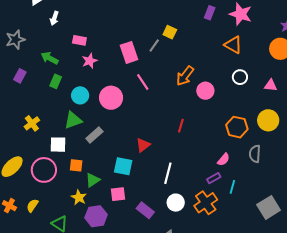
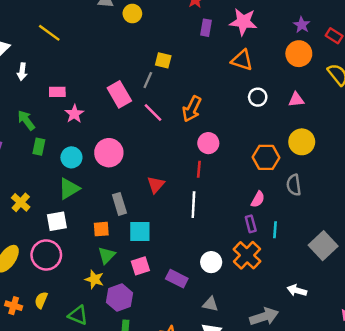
green arrow: (50, 58) -> (26, 120), turned 36
pink line: (143, 82) -> (153, 112), moved
pink circle: (205, 91) -> (208, 143), moved
gray rectangle: (94, 135) -> (119, 204), moved, turned -54
red triangle: (143, 145) -> (156, 185), moved
orange square: (76, 165) -> (101, 229), moved
white line: (168, 173) -> (193, 205), moved
purple rectangle: (214, 178) -> (251, 224), turned -64

